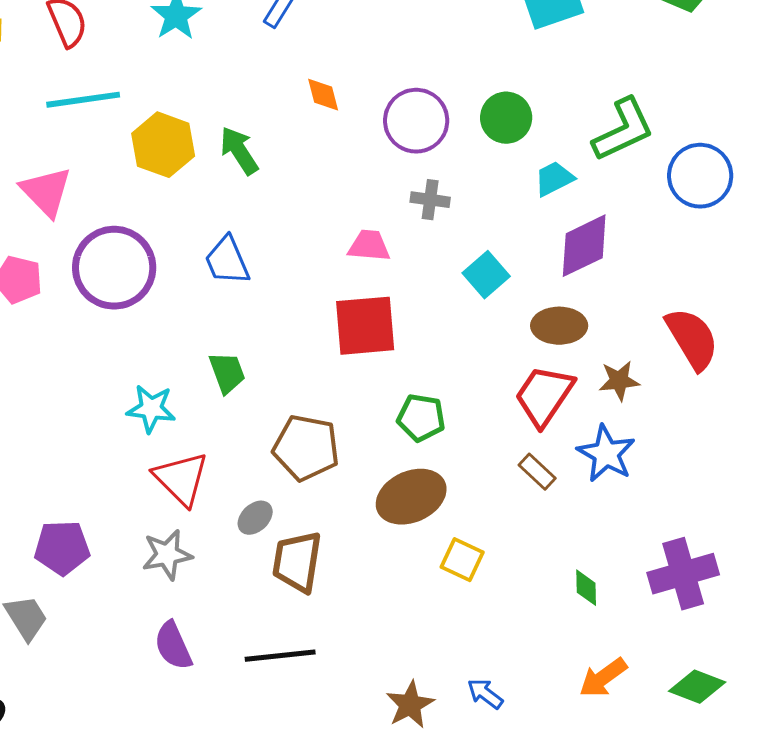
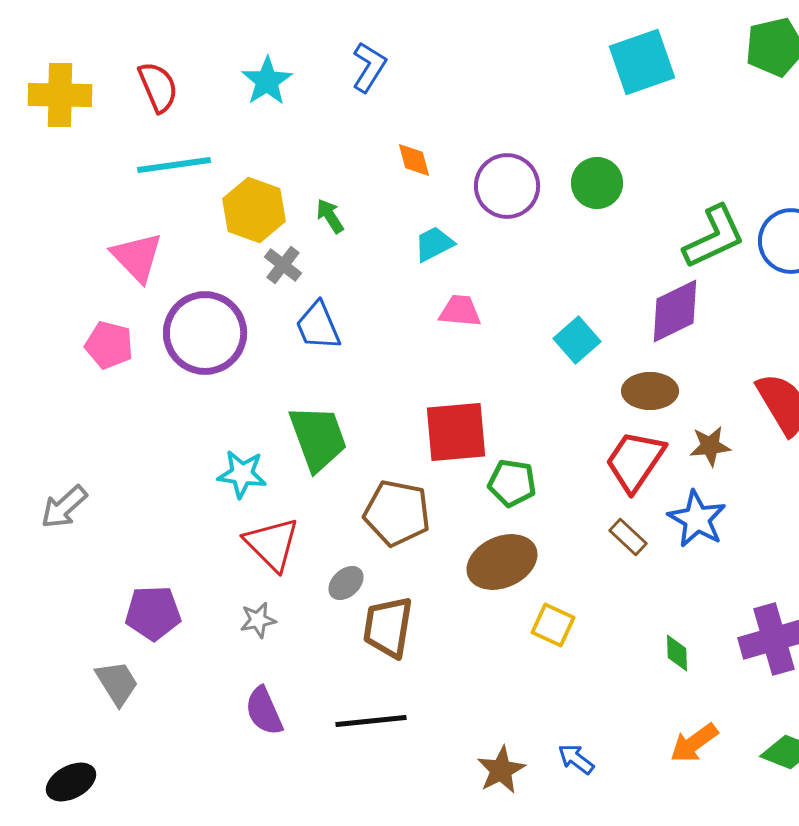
green L-shape: (623, 130) -> (714, 237), moved
green arrow: (239, 151) -> (330, 216), size x0.7
cyan trapezoid: (554, 179) -> (434, 244), moved
gray cross: (430, 200) -> (283, 265), moved, turned 30
red square: (365, 326) -> (456, 432), moved
green trapezoid: (227, 373) -> (318, 438), size x1.6
gray star: (167, 555) -> (258, 620), size x0.7

